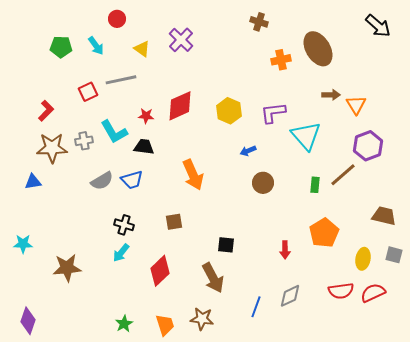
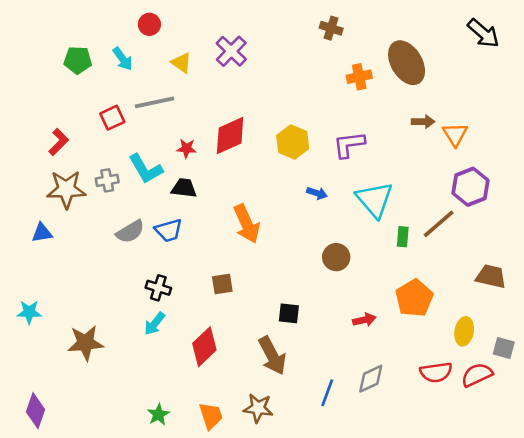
cyan triangle: (306, 136) -> (375, 200), moved
blue arrow: (248, 151) -> (317, 193), turned -140
brown circle: (263, 183) -> (336, 257), moved
red arrow: (285, 250) -> (364, 320), turned -102
gray square: (394, 255) -> (504, 348), moved

